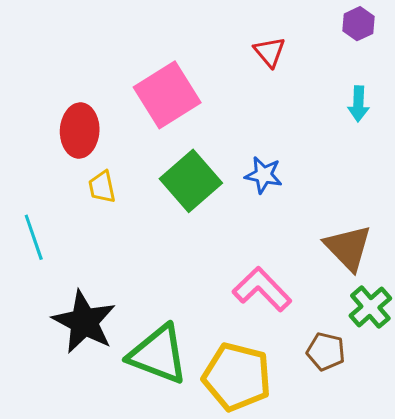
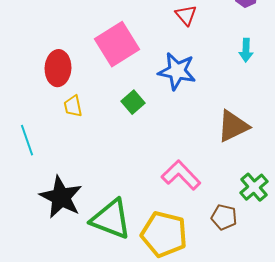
blue star: (264, 175) -> (177, 71), moved, size x1.5
green square: (191, 181) -> (133, 102), size x0.6
brown triangle: (348, 248) -> (233, 126), moved, turned 48

